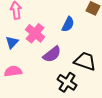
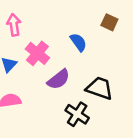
blue semicircle: (68, 24) -> (78, 42), turned -63

